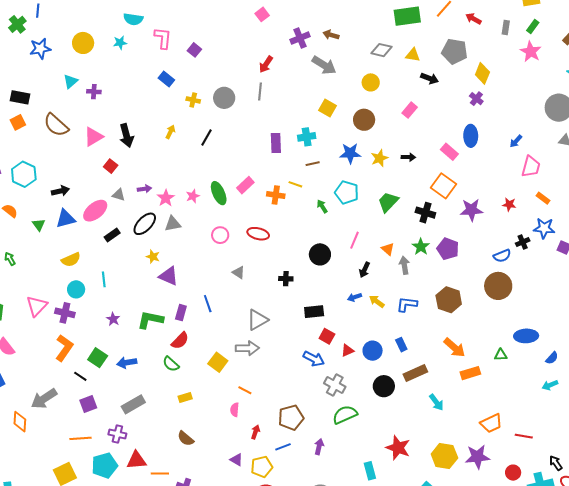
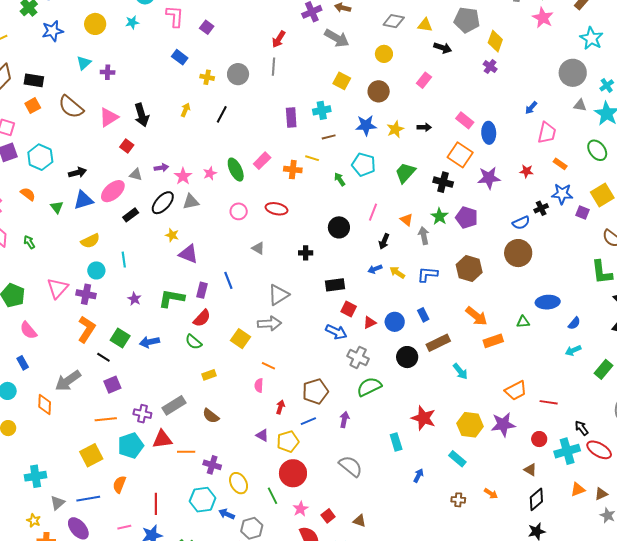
blue ellipse: (471, 136) -> (489, 133), moved
gray rectangle: (133, 404) -> (174, 405), moved

